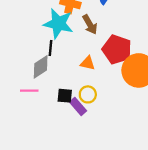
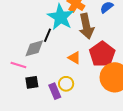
brown arrow: (90, 25) -> (86, 26), size x1.4
black square: (65, 96) -> (32, 82), moved, turned -32

